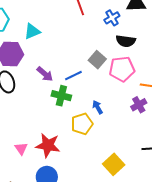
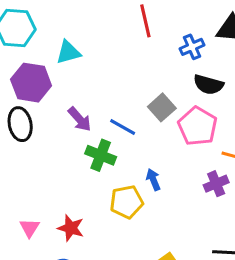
pink pentagon: (122, 69) -> (198, 126), turned 30
blue line: (73, 76) -> (123, 127), turned 48
red star: (48, 145) -> (71, 228), size x0.7

